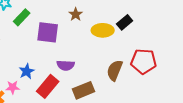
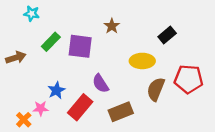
green rectangle: (22, 17) -> (51, 42), moved
yellow ellipse: (103, 30) -> (142, 61), moved
purple semicircle: (66, 65) -> (100, 84), turned 54

